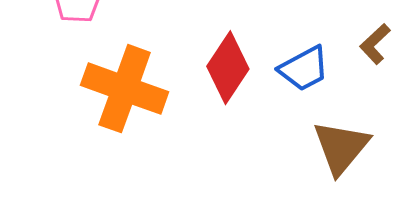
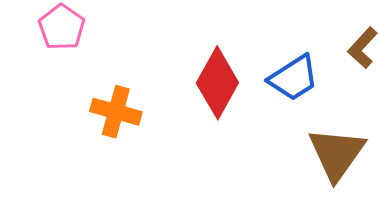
orange cross: (125, 89) -> (116, 112), size x0.6

